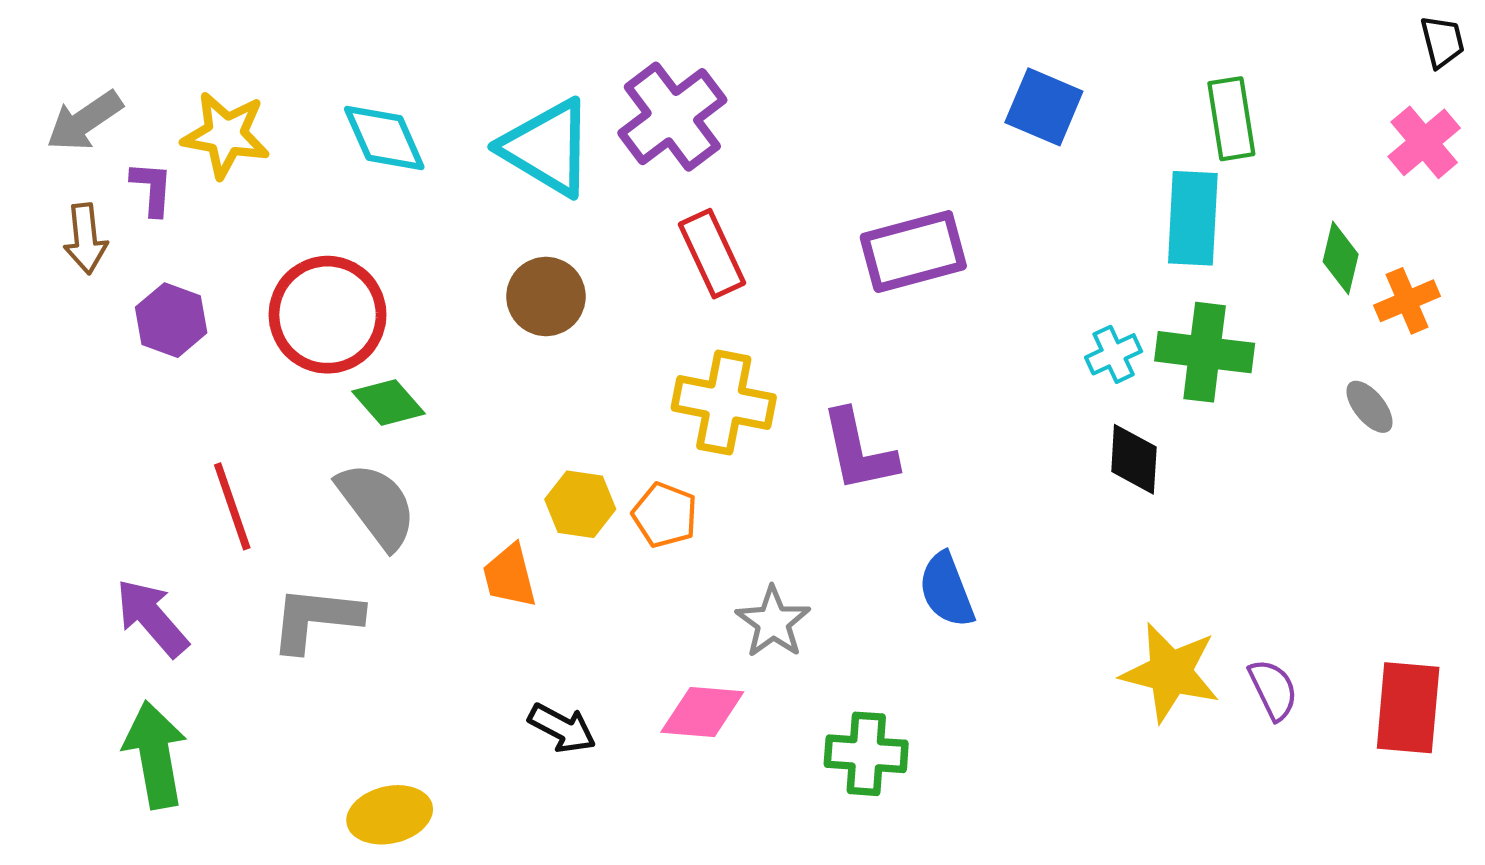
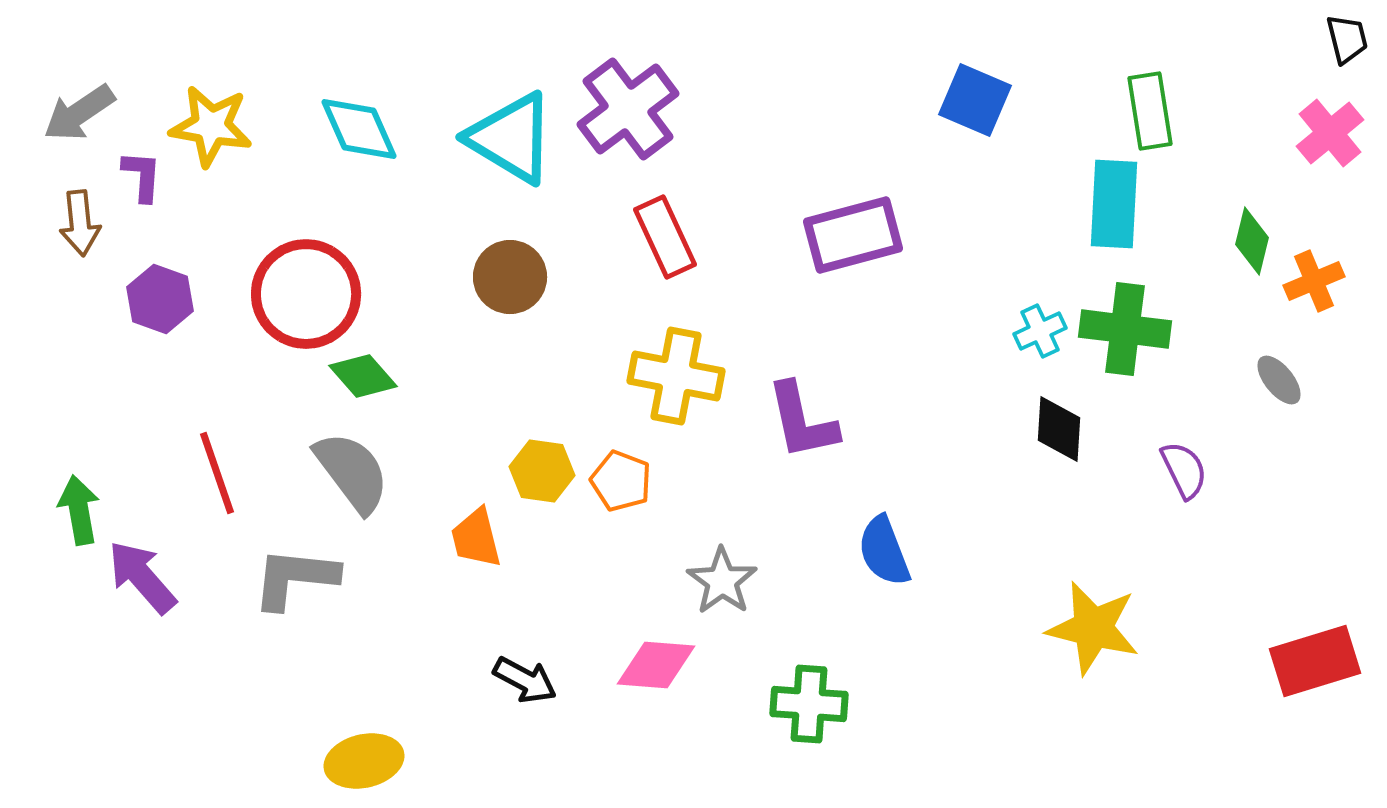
purple semicircle: (1273, 690) -> (1184, 470), moved
red rectangle: (1408, 708) -> (1315, 661), turned 68
green arrow: (155, 755) -> (79, 510), moved, size x0.7

